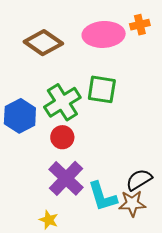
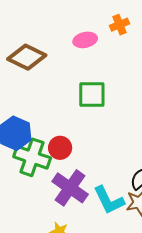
pink ellipse: (104, 34) -> (85, 40), size x0.6
green cross: (62, 102) -> (32, 157), moved, turned -30

